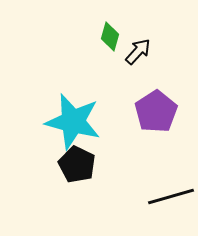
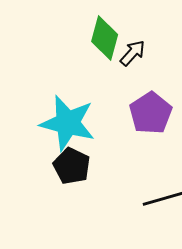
green diamond: (110, 36) -> (105, 38), size x1.5

